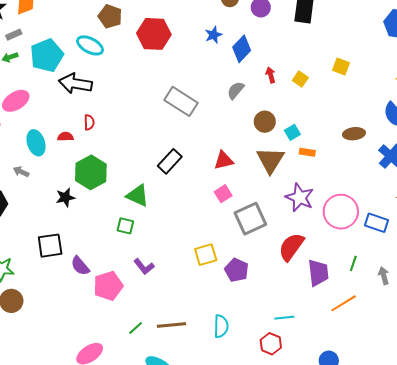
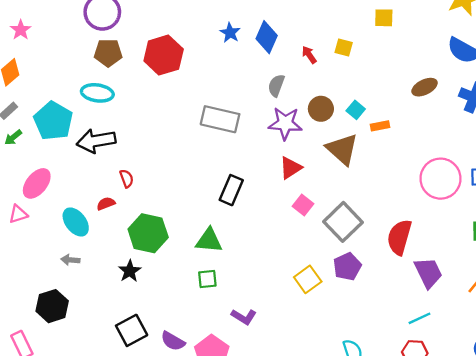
purple star: (300, 198) -> (285, 123), moved
purple pentagon: (237, 270) -> (347, 267), moved, turned -30
purple trapezoid: (318, 273) -> (428, 273), moved

